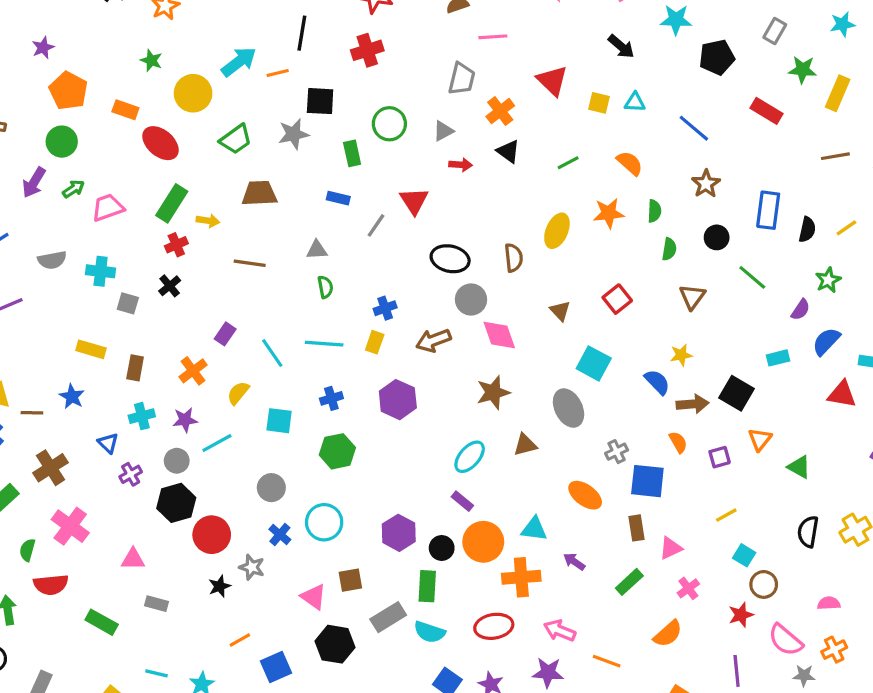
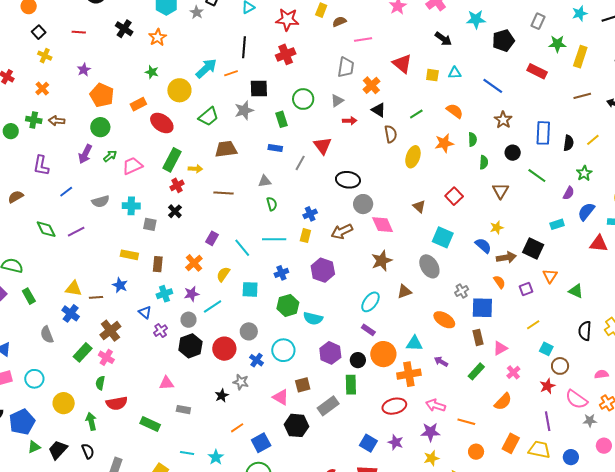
orange rectangle: (125, 110) -> (138, 104), turned -42
brown semicircle: (514, 258) -> (391, 134), moved
pink cross: (70, 526) -> (106, 357), moved, size x0.7
red circle: (212, 535) -> (224, 349), moved
cyan semicircle: (430, 632) -> (313, 318), moved

